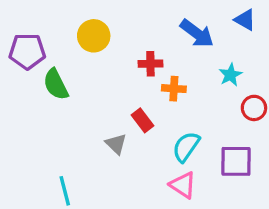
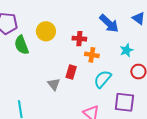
yellow circle: (94, 36) -> (46, 31), moved
red rectangle: (143, 120) -> (71, 72), turned 48
cyan semicircle: (186, 147) -> (103, 79), moved

